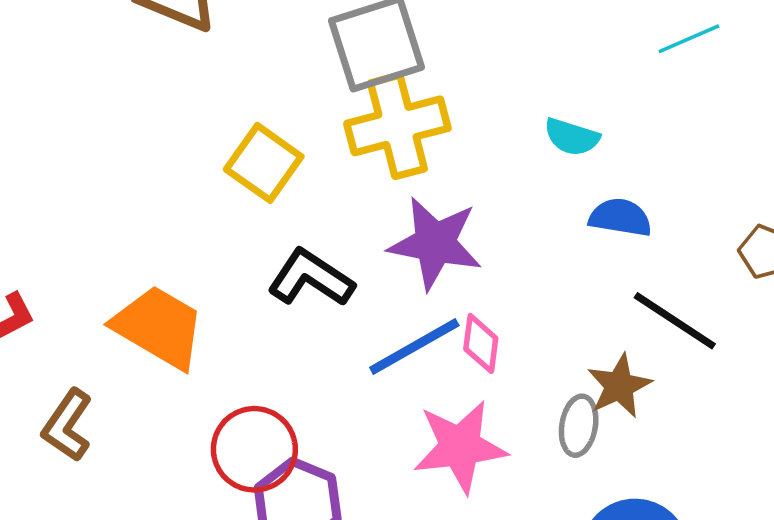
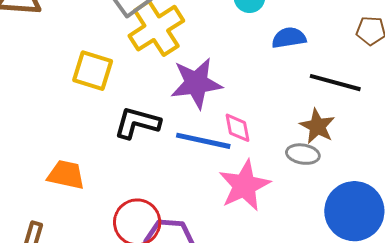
orange trapezoid: (159, 327) -> (66, 175), size x0.7
blue line: (414, 346) -> (203, 141), turned 60
gray ellipse: (579, 426) -> (303, 154), turned -72

